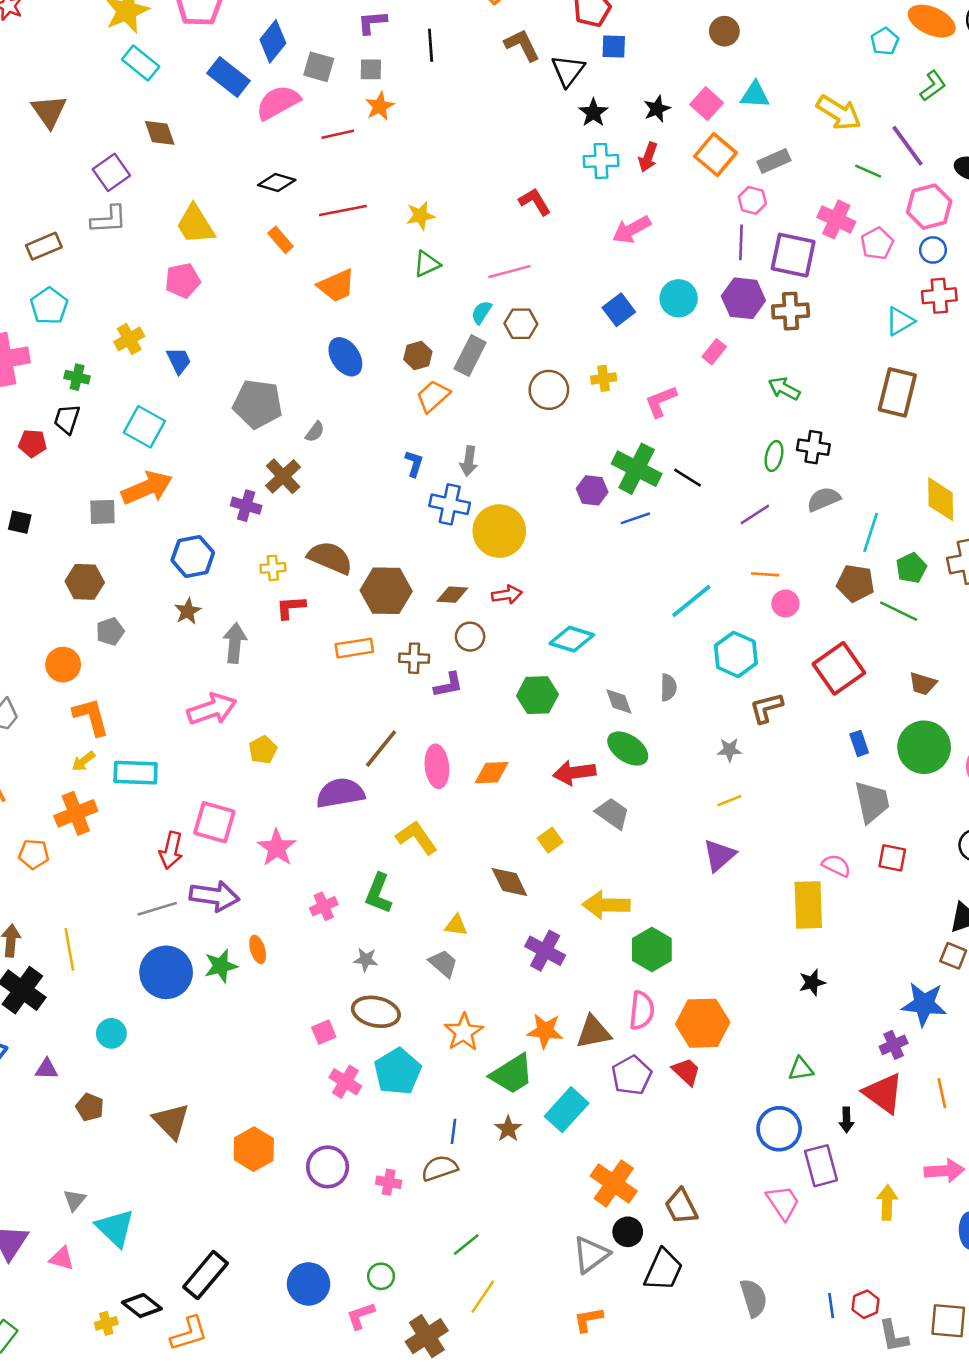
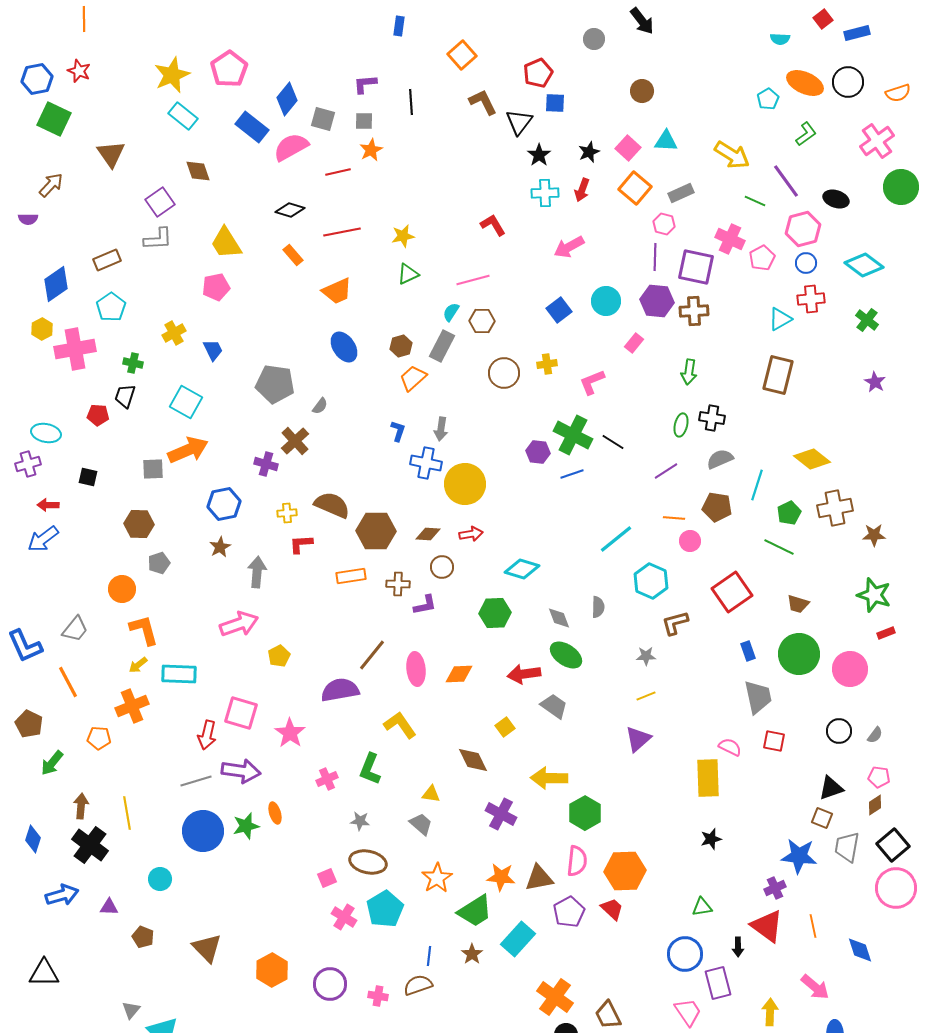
green arrow: (784, 389) -> (689, 372), turned -110
yellow diamond: (941, 499) -> (812, 459), turned -51
brown pentagon: (855, 583) -> (717, 507), moved
pink arrow: (944, 1171) -> (815, 987), turned 44

